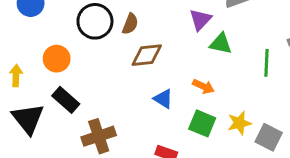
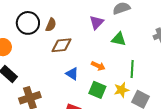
green triangle: (221, 44) -> (119, 39), moved
green line: (266, 63) -> (132, 69), moved

